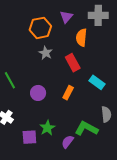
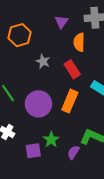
orange hexagon: (40, 28) -> (20, 35), moved
purple circle: (38, 93) -> (38, 104), size x1.6
orange rectangle: (68, 93) -> (70, 101), size x1.5

